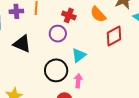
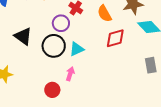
black triangle: (22, 44) -> (23, 36), moved
black circle: (56, 70) -> (54, 46), moved

